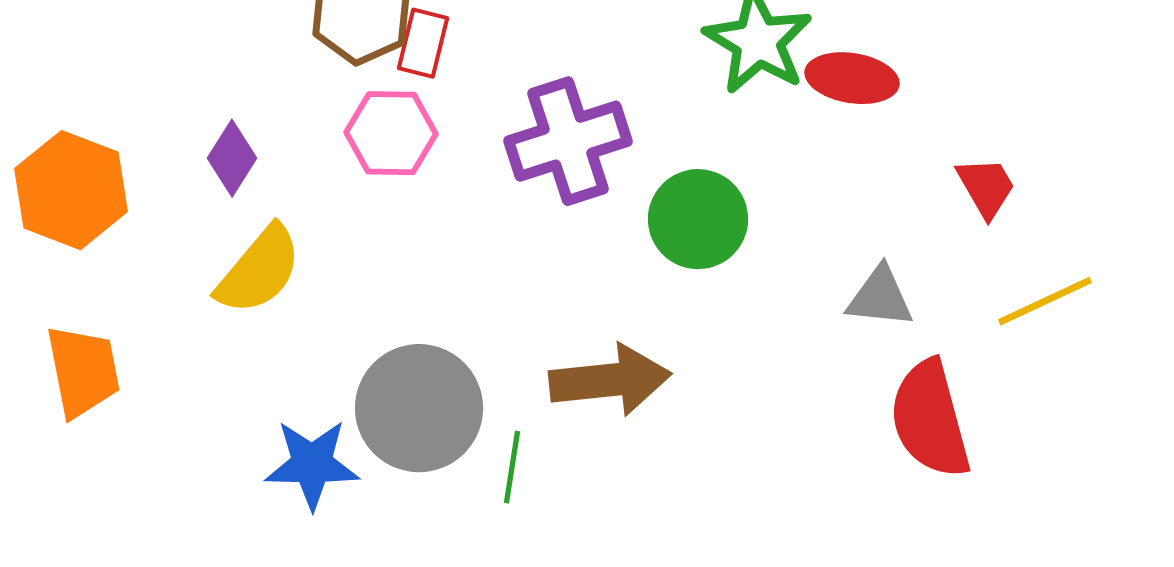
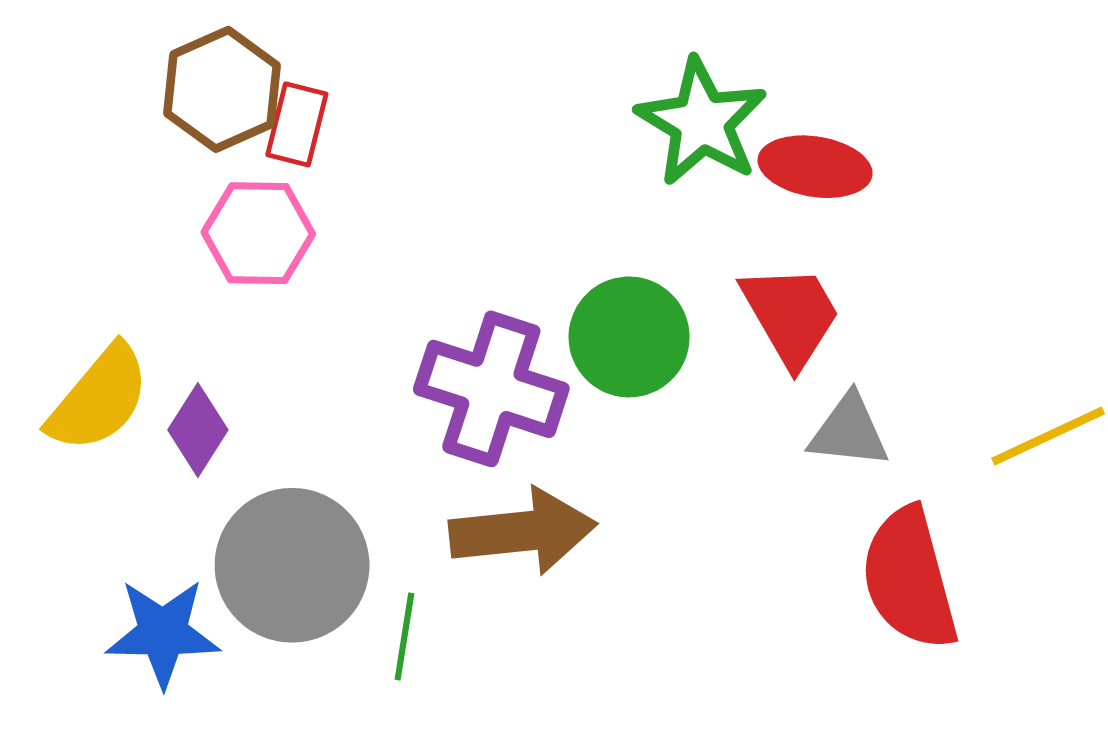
purple cross: (568, 141) -> (491, 389), moved, turned 36
purple diamond: (232, 158) -> (198, 430), moved
red trapezoid: (986, 187) -> (791, 315), moved, size x1.4

